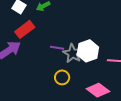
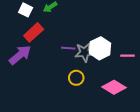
gray star: (73, 53) -> (85, 52), turned -30

